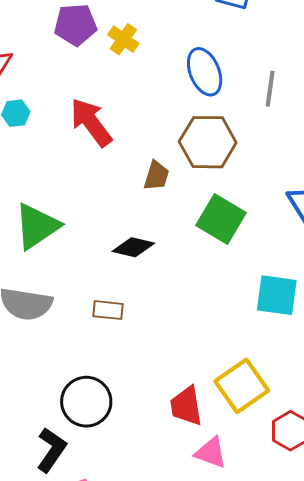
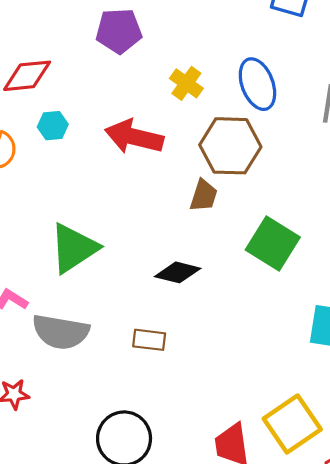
yellow cross: (123, 39) -> (186, 83), moved
red arrow: (91, 122) -> (134, 137), turned -40
brown hexagon: (208, 142) -> (230, 146), moved

